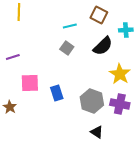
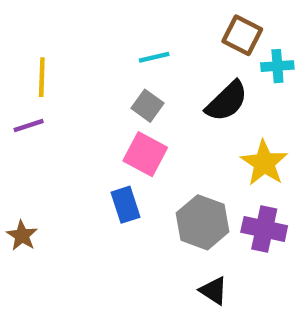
yellow line: (19, 12) -> (42, 77), moved
brown square: (99, 15) -> (242, 35), moved
pink square: (30, 83) -> (145, 154), moved, turned 30

